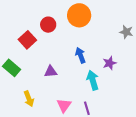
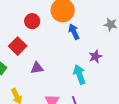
red square: (27, 40) -> (18, 46), moved
blue arrow: (80, 55) -> (74, 32), moved

